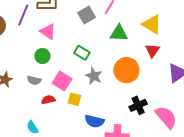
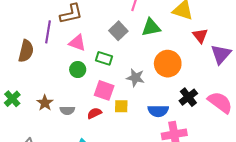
gray square: (87, 15) -> (118, 31), moved
red triangle: (152, 51) -> (200, 36), moved
green rectangle: (82, 53) -> (104, 58), moved
gray semicircle: (34, 80) -> (67, 110), moved
blue semicircle: (94, 121) -> (158, 111), moved

